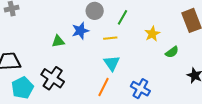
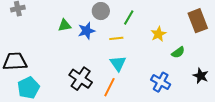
green triangle: (58, 41) -> (65, 25), moved
black cross: (53, 78) -> (81, 79), moved
blue cross: (140, 89) -> (161, 82), moved

